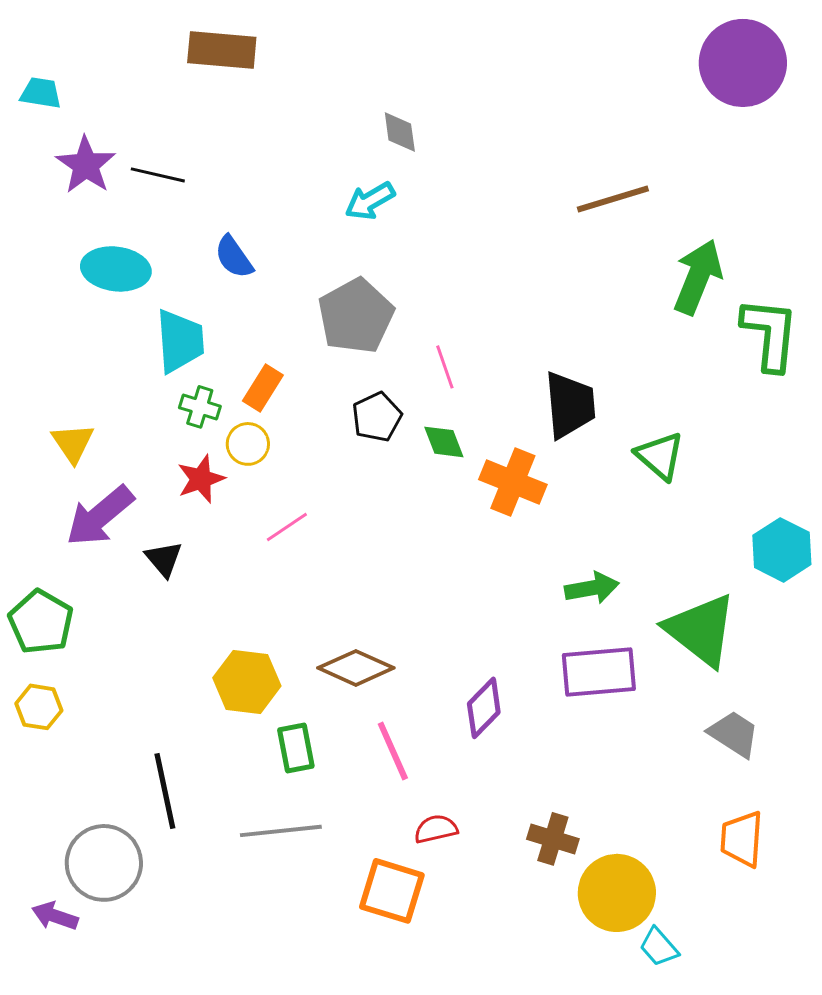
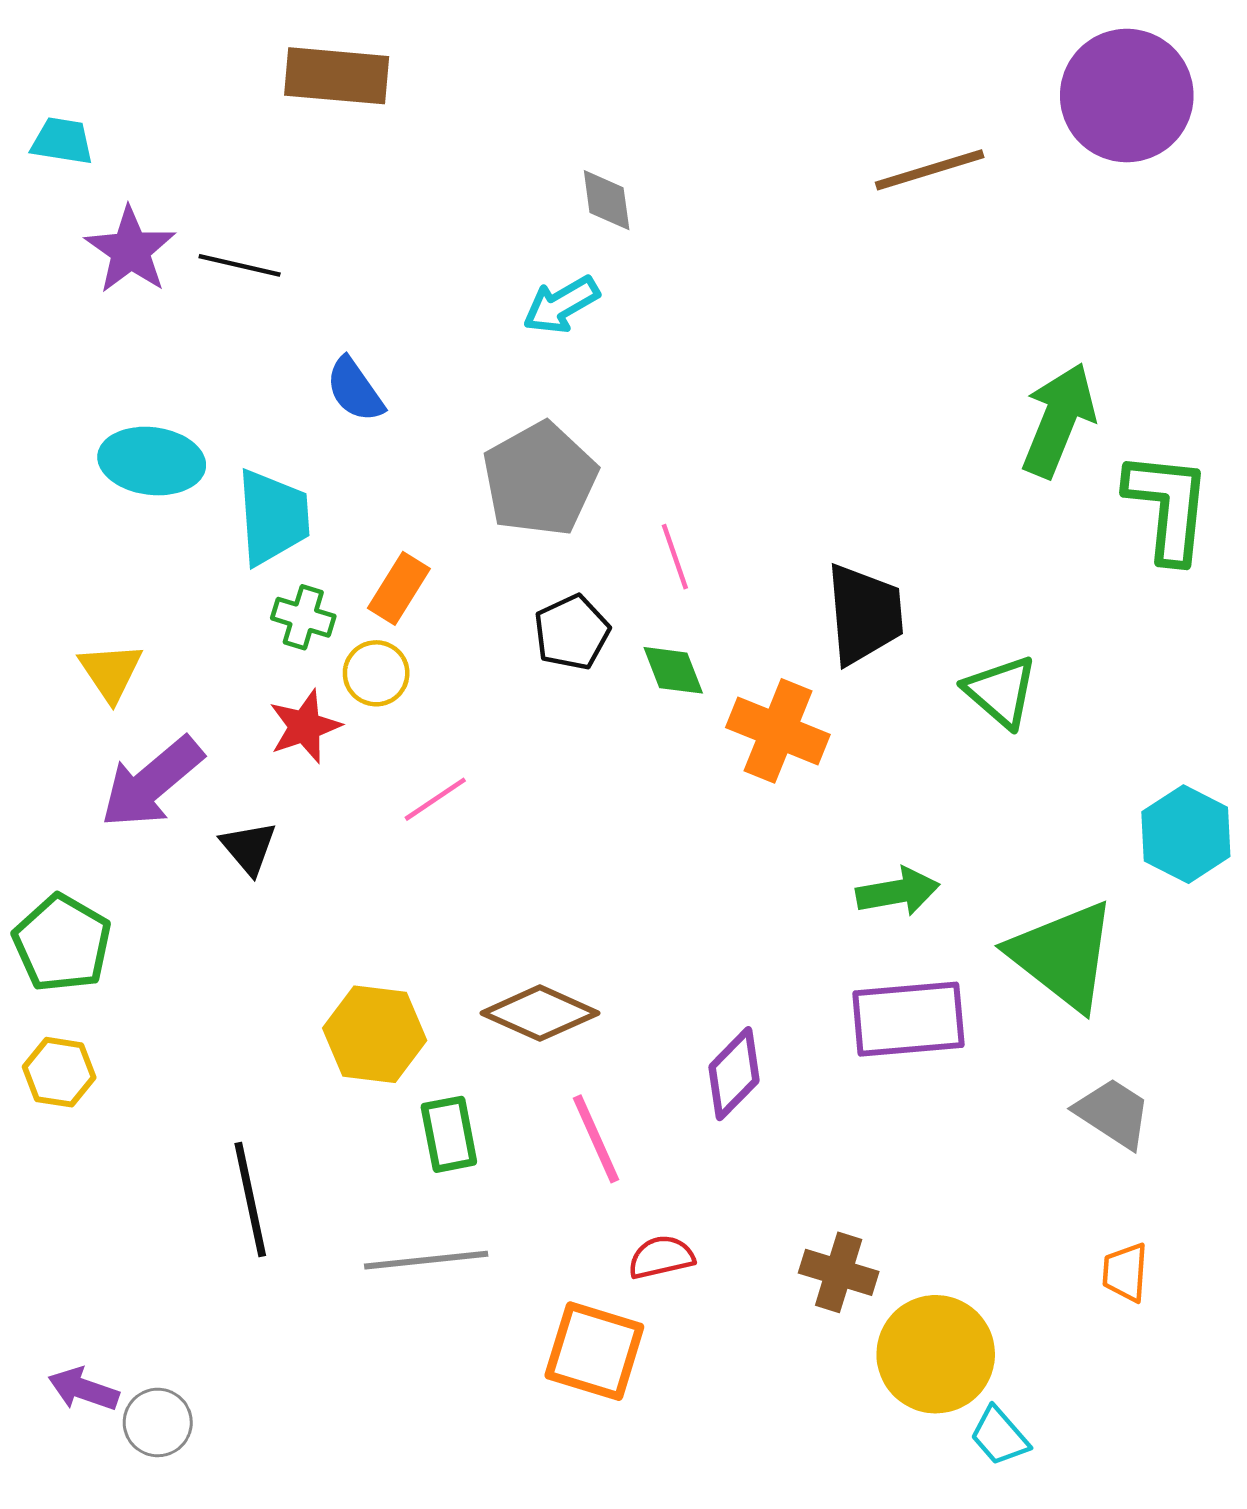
brown line: (613, 199) -> (930, 170), moved
cyan ellipse: (116, 269) -> (152, 461), moved
orange trapezoid: (742, 839) -> (1125, 1272), size x0.7
gray circle: (104, 863) -> (158, 1422), moved, size x0.6

